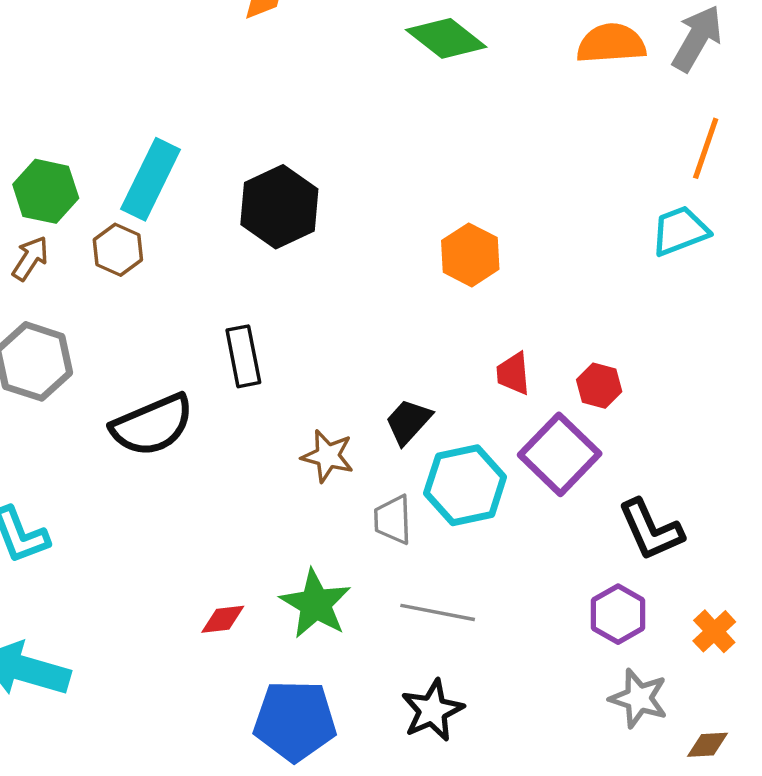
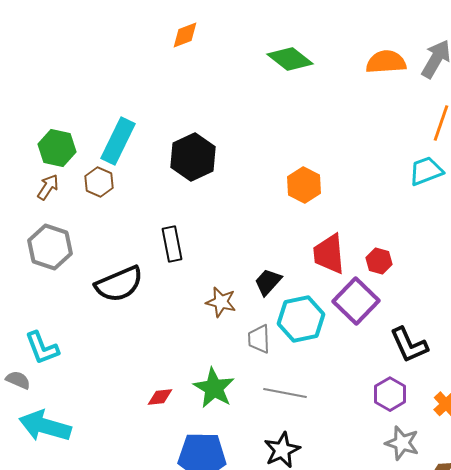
red trapezoid: (513, 373) -> (329, 254), size x1.6

